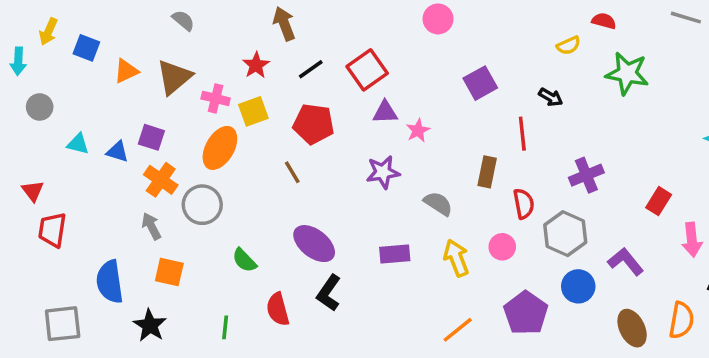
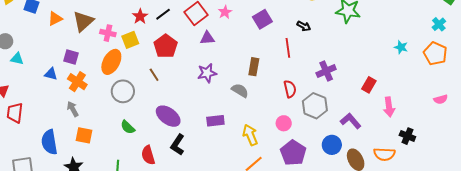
red star: (256, 65) -> (140, 16), moved
red pentagon: (314, 124) -> (166, 46), turned 30
pink star: (418, 130) -> (225, 12), moved
cyan triangle: (78, 144) -> (17, 59), moved
blue triangle: (117, 152) -> (51, 74), moved
brown rectangle: (487, 172) -> (254, 67), moved
gray circle: (202, 205) -> (123, 91), moved
pink circle: (502, 247) -> (284, 123), moved
yellow arrow: (456, 258) -> (250, 135), moved
blue circle: (578, 286) -> (332, 145), moved
orange semicircle: (681, 320) -> (384, 154), turned 85

